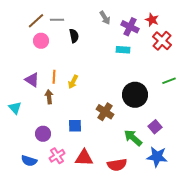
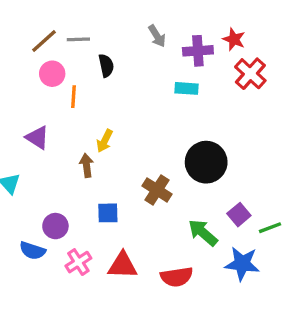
purple cross: (130, 27) -> (198, 51), turned -30
orange line: (54, 77) -> (73, 97), moved
green line: (169, 81) -> (270, 228), moved
brown arrow: (49, 97) -> (87, 165), moved
blue semicircle: (29, 161) -> (33, 251), moved

